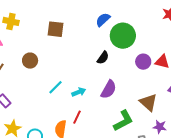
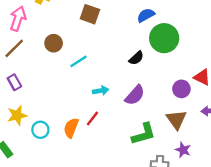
purple circle: (143, 62) -> (181, 89), moved
cyan line: (55, 87) -> (79, 61), moved

